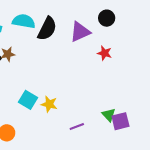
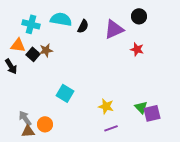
black semicircle: (47, 29) -> (83, 26), size x0.6
yellow star: (49, 104) -> (106, 106), moved
purple line: (77, 126) -> (111, 128), moved

